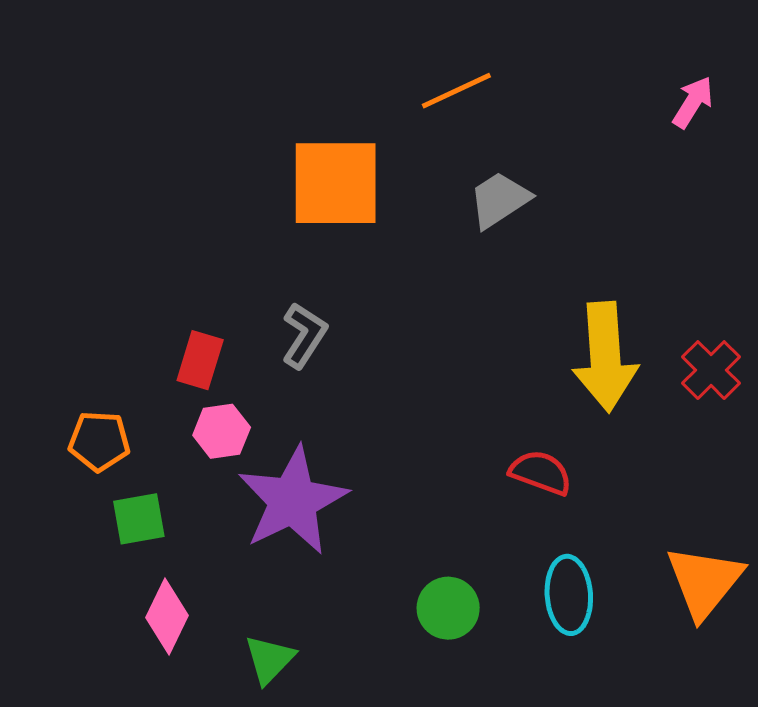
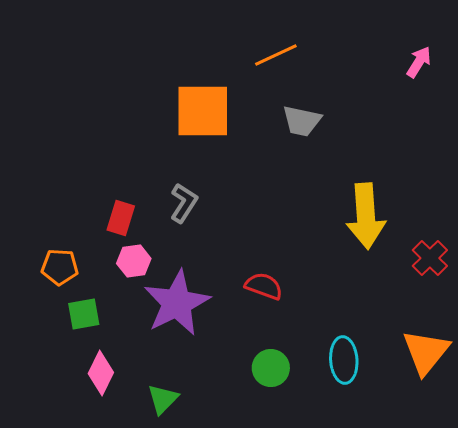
gray trapezoid: (499, 200) -> (302, 121), turned -135
red cross: (711, 370) -> (430, 258), moved
red semicircle: (541, 473) -> (264, 286), moved

